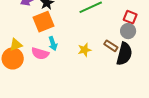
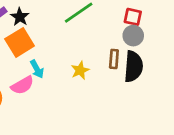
brown rectangle: (111, 46) -> (114, 59), turned 72
pink semicircle: (40, 54) -> (22, 85), turned -36

